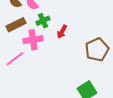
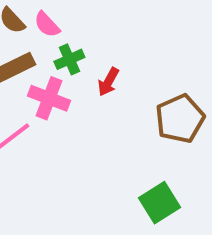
pink cross: (33, 40) -> (49, 98), turned 30

